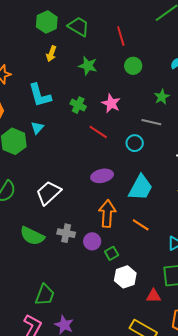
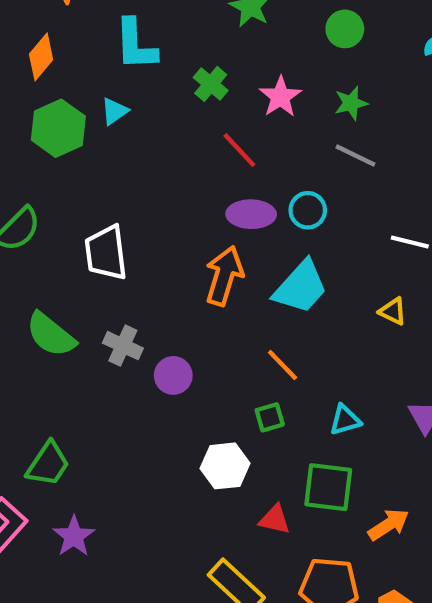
green star: (162, 97) -> (351, 103), moved
cyan circle: (135, 143) -> (308, 210), moved
purple ellipse: (102, 176) -> (251, 214), moved
white trapezoid: (49, 193) -> (106, 253), turned -68
orange arrow: (107, 214) -> (224, 276), moved
green square: (112, 253) -> (270, 417), moved

